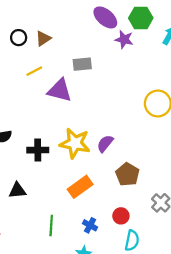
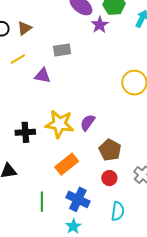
purple star: (124, 39) -> (100, 25), turned 30
purple triangle: (60, 90) -> (43, 76), size x0.7
red circle: (121, 216) -> (109, 178), moved
blue cross: (90, 225) -> (78, 199), size x1.6

